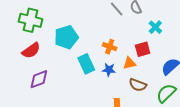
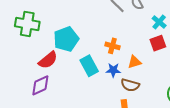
red square: (143, 49) -> (158, 43), moved
red semicircle: (31, 50) -> (48, 60), moved
brown semicircle: (138, 85) -> (130, 85), moved

